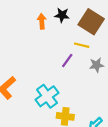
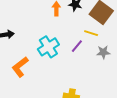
cyan cross: (47, 96) -> (48, 47), moved

